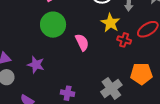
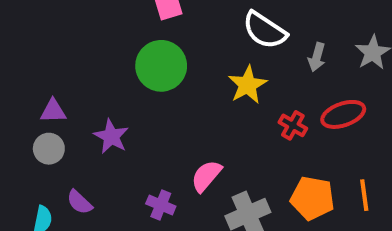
yellow star: (110, 23) -> (248, 85), moved
pink semicircle: (82, 42) -> (206, 176), moved, turned -126

